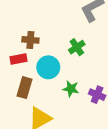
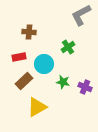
brown cross: (30, 40) -> (29, 32), moved
brown rectangle: (24, 88) -> (24, 81), turned 30

